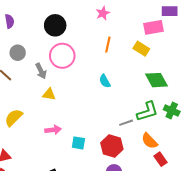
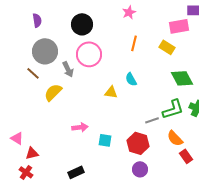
gray circle: (18, 53) -> (45, 51), size x1.6
yellow triangle: (49, 94) -> (111, 92), moved
yellow semicircle: (14, 118) -> (53, 92), moved

